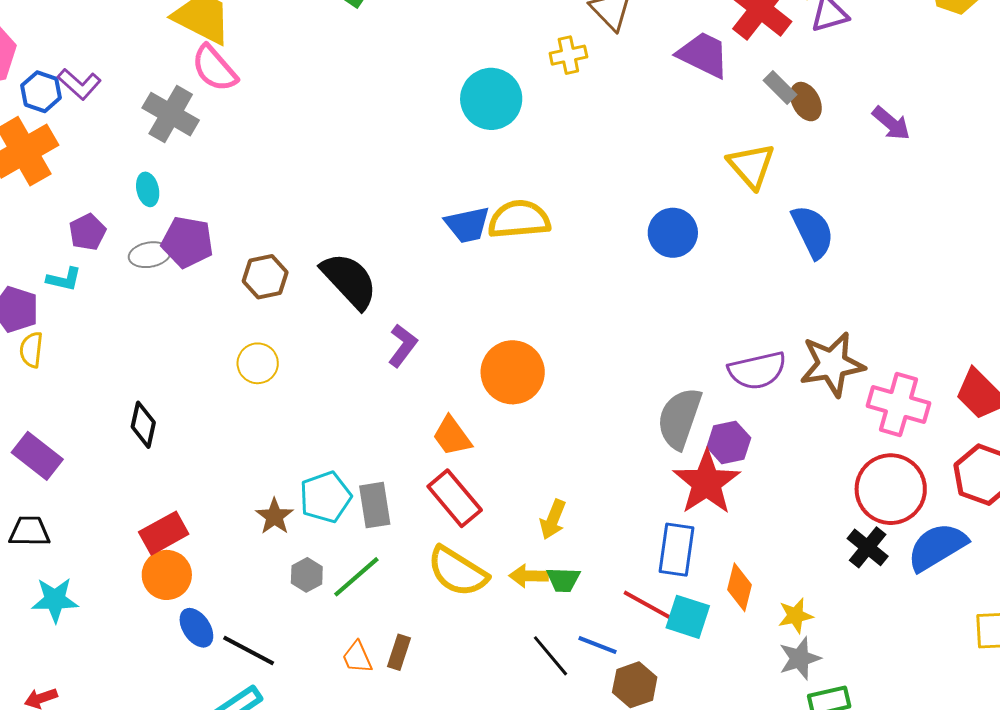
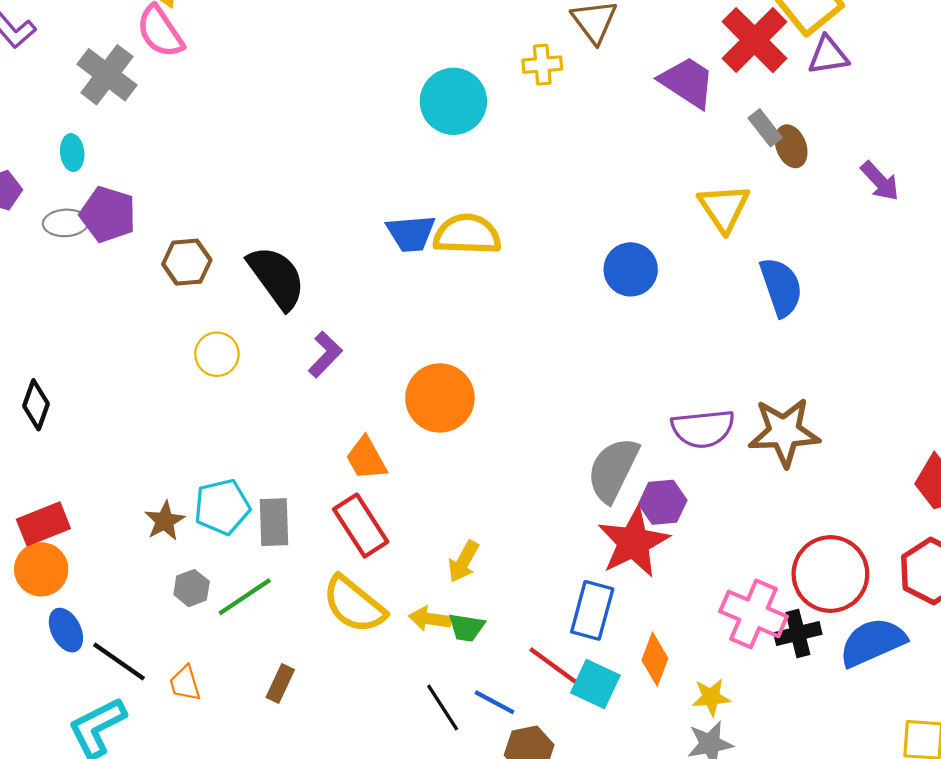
yellow circle: (258, 363) -> (217, 354), moved
pink cross: (898, 405) -> (753, 614), moved
black cross: (868, 547) -> (798, 633), turned 30
orange trapezoid: (357, 657) -> (185, 683), moved

